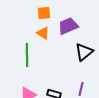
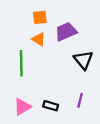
black triangle: (84, 52) -> (83, 60), turned -30

